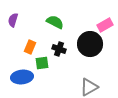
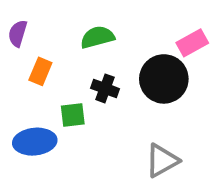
green semicircle: (55, 22) -> (97, 37), turned -42
orange rectangle: (30, 47) -> (40, 71), moved

